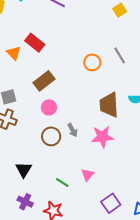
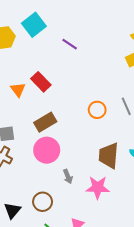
pink circle: (49, 107) -> (47, 150), size x1.6
brown circle: (51, 136) -> (43, 202), moved

